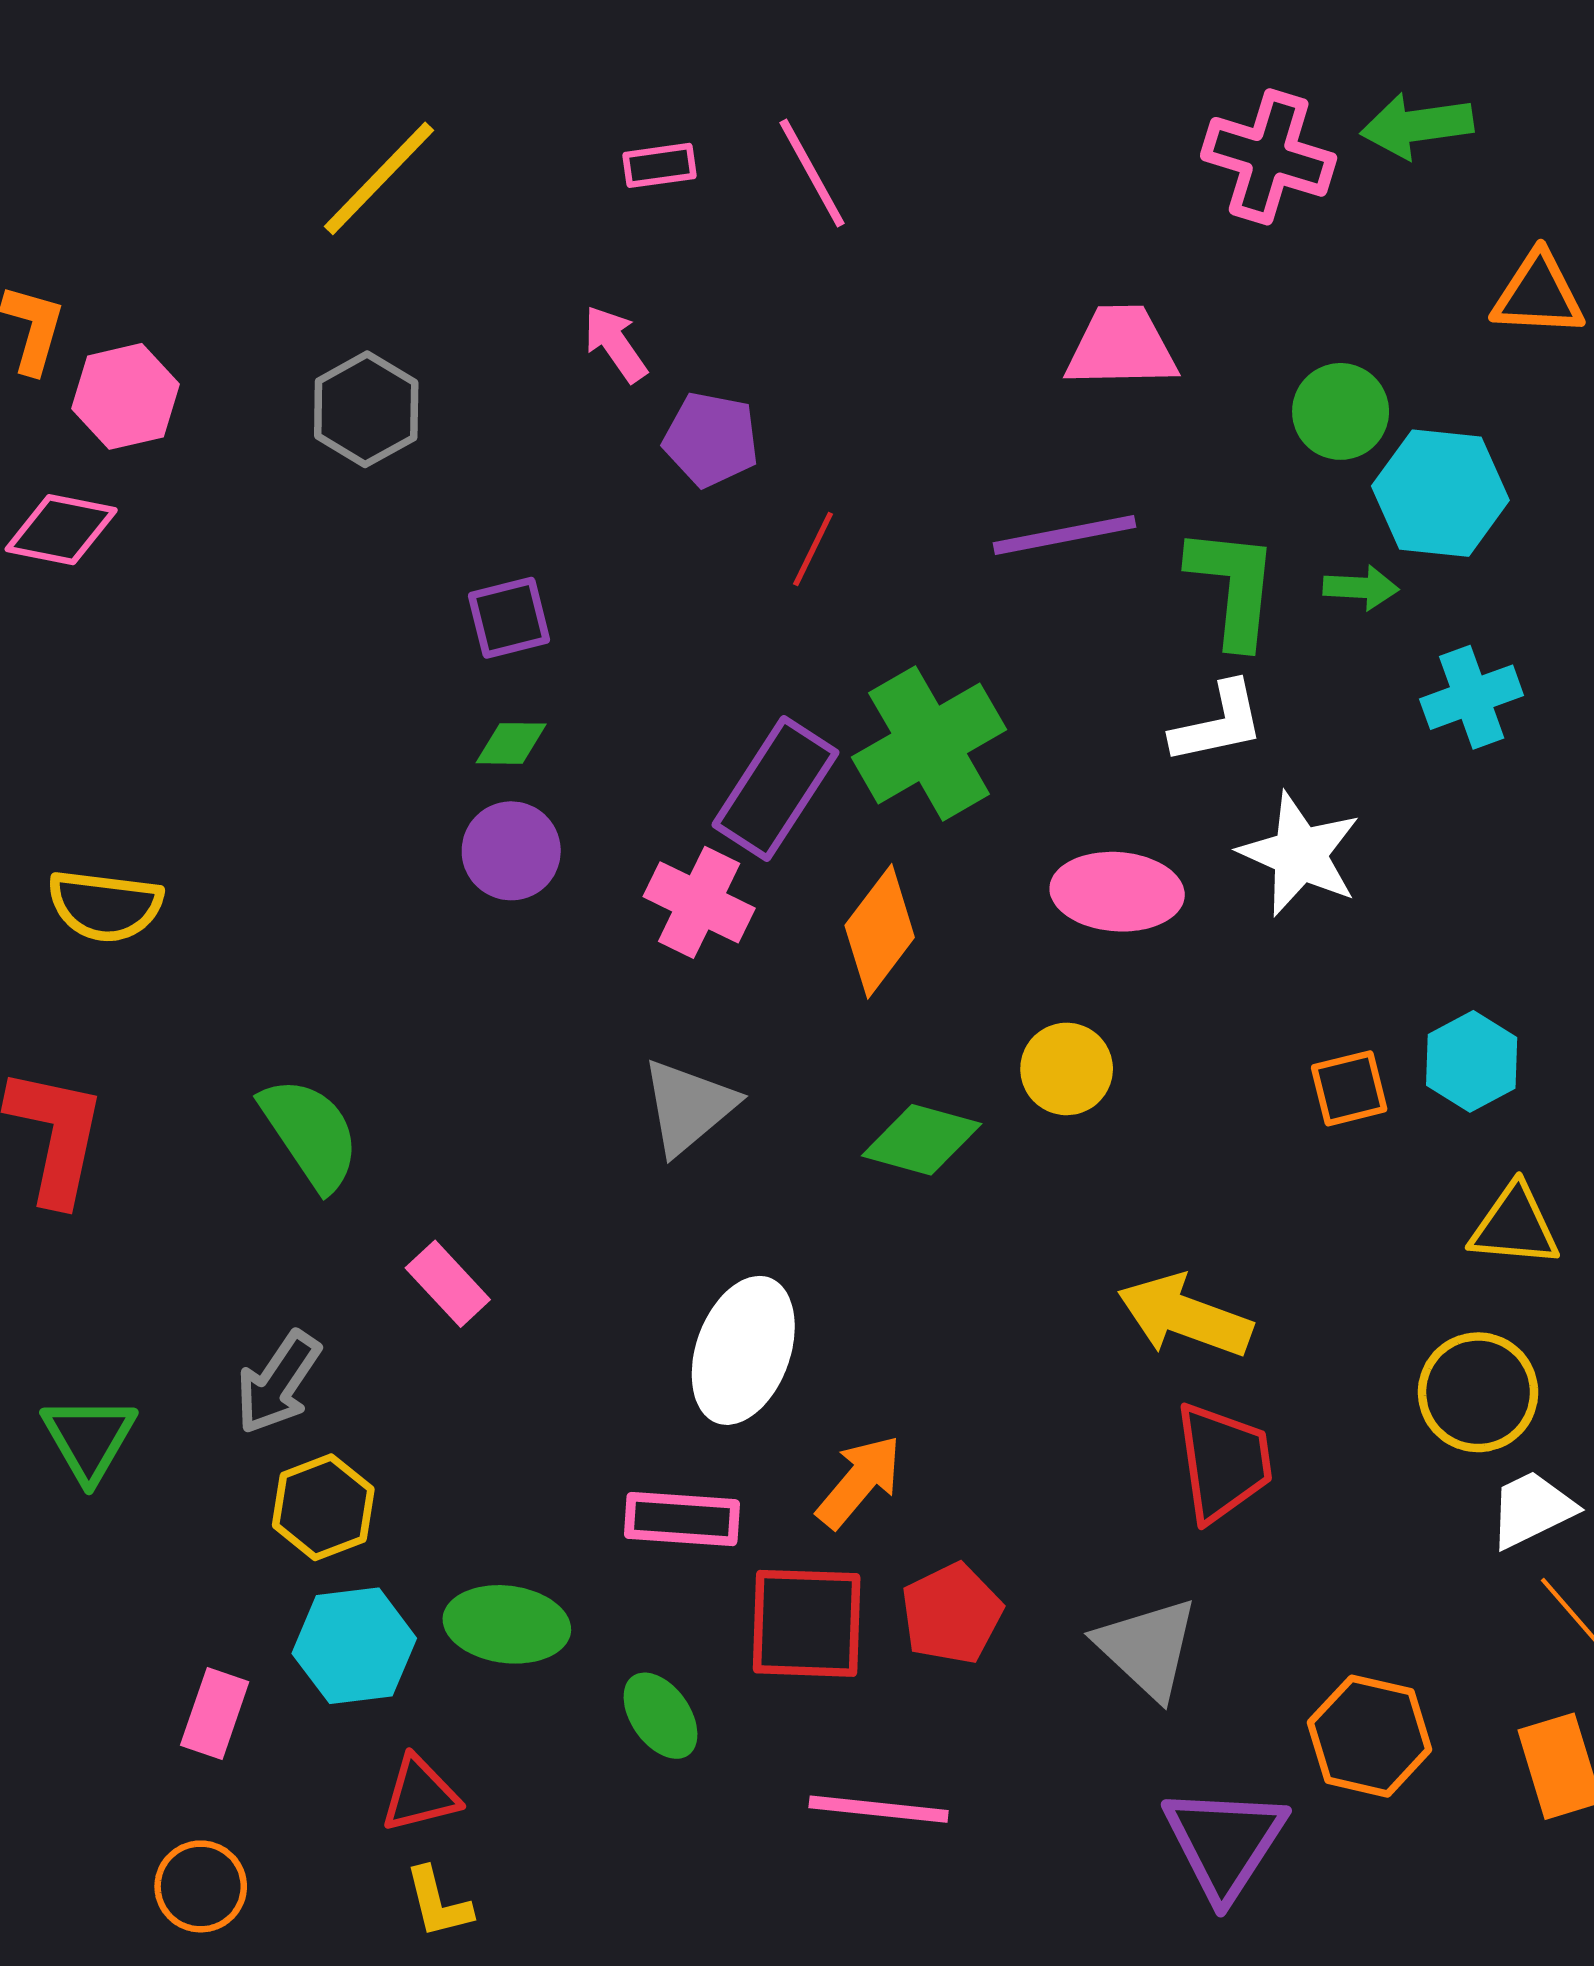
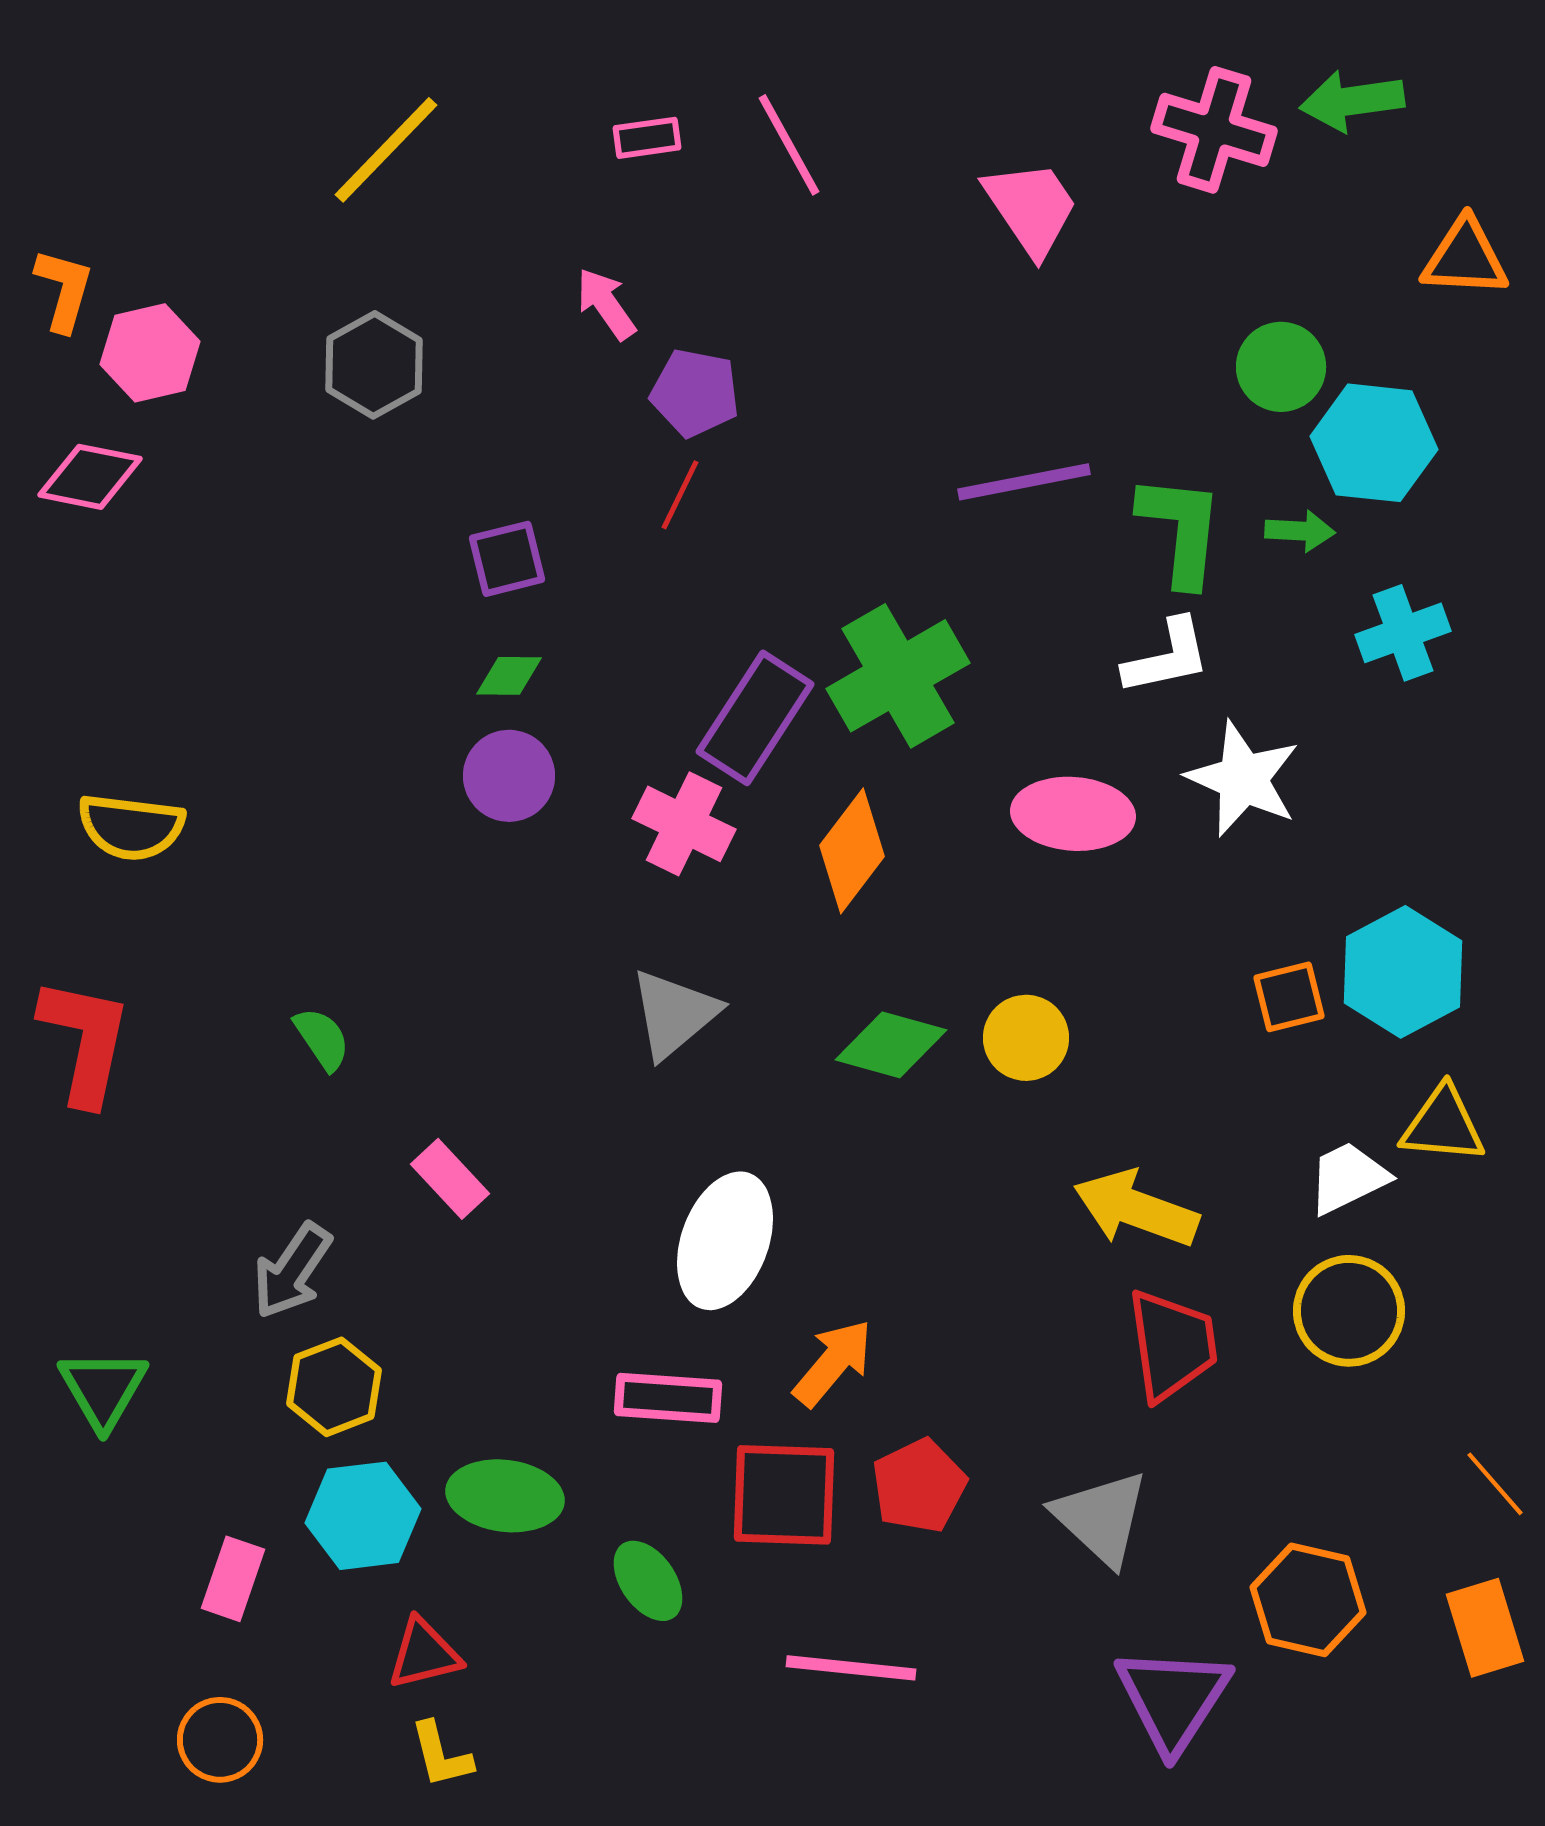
pink trapezoid: (1121, 347) -> (1031, 208), moved, turned 57
red line: (813, 549) -> (680, 495), moved
cyan hexagon: (1472, 1061) -> (1403, 972), size x1.4
yellow circle: (1067, 1069) -> (1026, 1038), moved
green semicircle: (310, 1133) -> (322, 1039), size x0.6
yellow circle: (1478, 1392) -> (1349, 1311), moved
green triangle: (89, 1438) -> (103, 1389), moved
white trapezoid: (1532, 1509) -> (1348, 1178), moved

